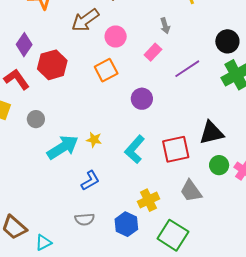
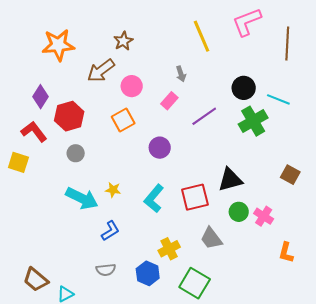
gray circle: (36, 119) -> (76, 153), moved
cyan arrow: (63, 147) -> (82, 198), turned 60

